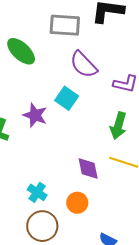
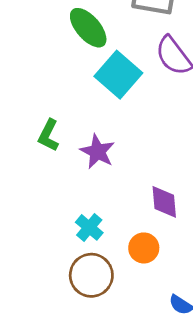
cyan square: (67, 98) -> (118, 75), moved, size x1.4
purple star: (35, 115) -> (97, 152), moved

